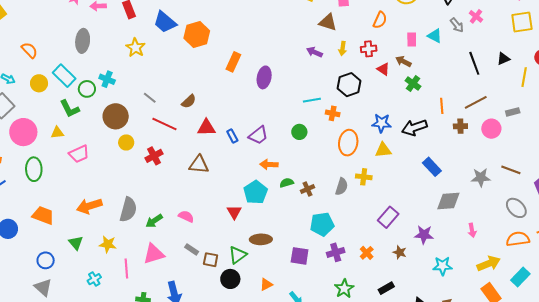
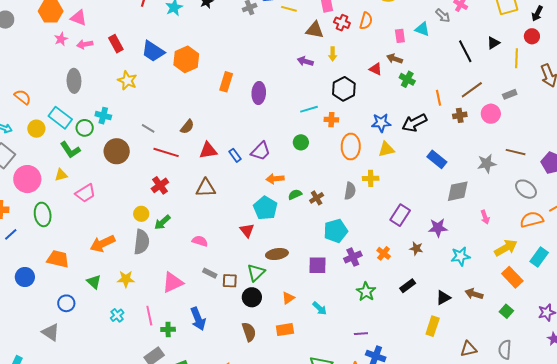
red cross: (369, 49) -> (342, 23), moved, turned 35
yellow circle: (126, 142) -> (141, 214), moved
green arrow: (154, 221) -> (162, 222), moved
pink line: (126, 269) -> (149, 316), moved
gray triangle: (43, 287) -> (51, 332), moved

